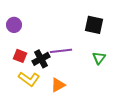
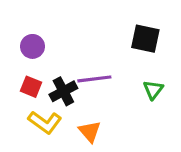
purple circle: (14, 25) -> (32, 46), moved
orange triangle: (58, 85) -> (90, 132), turned -42

